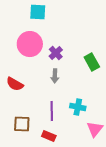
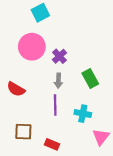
cyan square: (38, 12) -> (40, 13), turned -30
green rectangle: (92, 62) -> (90, 79), moved
purple line: (52, 111) -> (55, 105), moved

